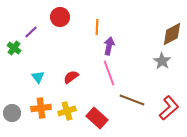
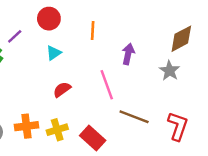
purple arrow: (109, 46) -> (128, 54), moved
cyan triangle: (38, 77) -> (54, 53), moved, turned 32
red L-shape: (169, 108) -> (178, 126), turned -30

